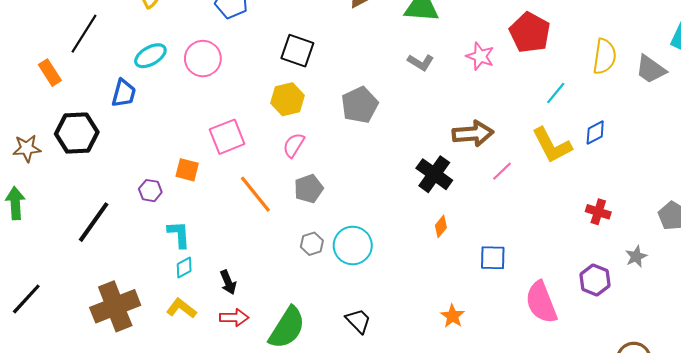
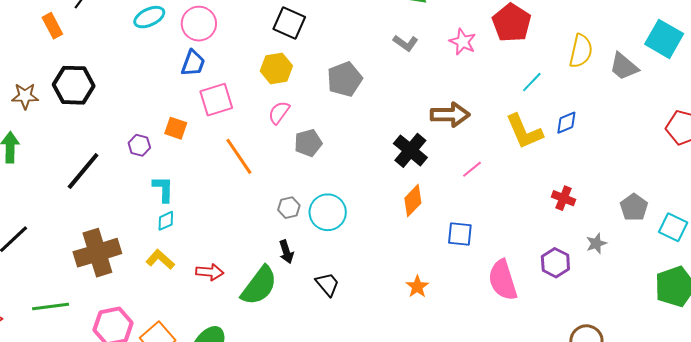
blue trapezoid: (124, 93) -> (193, 63), moved
pink line: (502, 171) -> (472, 169), moved
gray pentagon: (309, 189) -> (308, 143), moved
orange diamond: (441, 226) -> (413, 201), size x1.5
black arrow: (228, 282) -> (286, 252), moved

